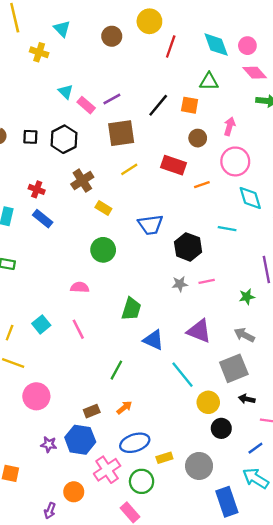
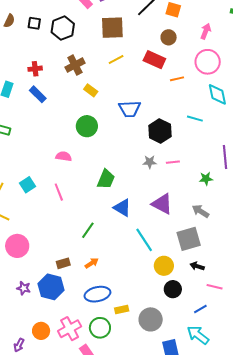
brown circle: (198, 138) -> (169, 37), moved
red cross: (37, 189) -> (35, 69), turned -32
pink cross: (107, 470) -> (70, 329), moved

